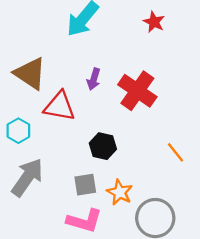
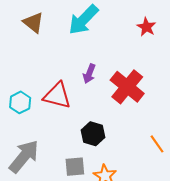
brown triangle: (30, 73) -> (33, 23), moved, size x0.7
cyan hexagon: (18, 131) -> (20, 102), moved

